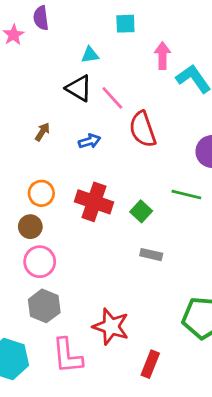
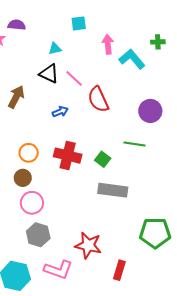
purple semicircle: (41, 18) -> (17, 25), turned 108
brown arrow: (42, 132) -> (16, 97), moved, size x1.6
gray rectangle: (151, 255) -> (113, 190), size x1.8
pink L-shape: (67, 356) -> (58, 270), turned -60

